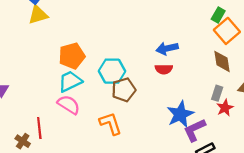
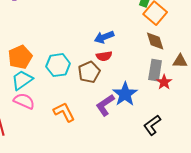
brown pentagon: (124, 90) -> (89, 72), moved
gray rectangle: (217, 93) -> (155, 70), size x1.5
purple L-shape: (195, 130) -> (105, 105), moved

